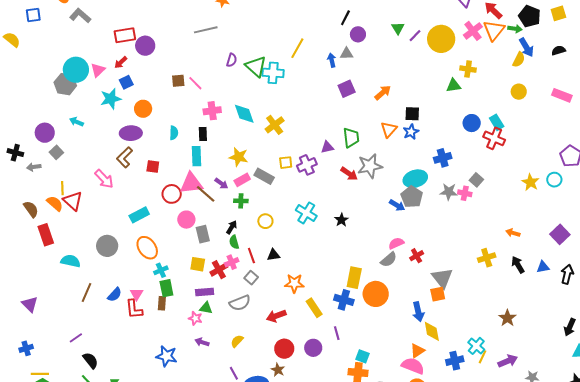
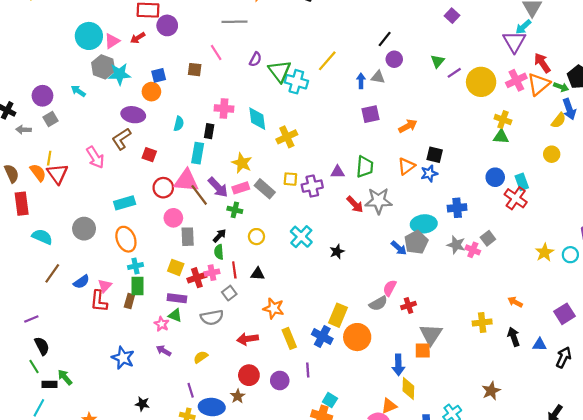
blue square: (126, 82) -> (159, 75), moved
pink line: (195, 83) -> (216, 52), moved
gray hexagon: (65, 84) -> (103, 67), moved
green triangle: (454, 86) -> (501, 137), moved
purple arrow: (221, 183) -> (218, 187), size x1.5
pink semicircle: (396, 243) -> (390, 288), turned -49

